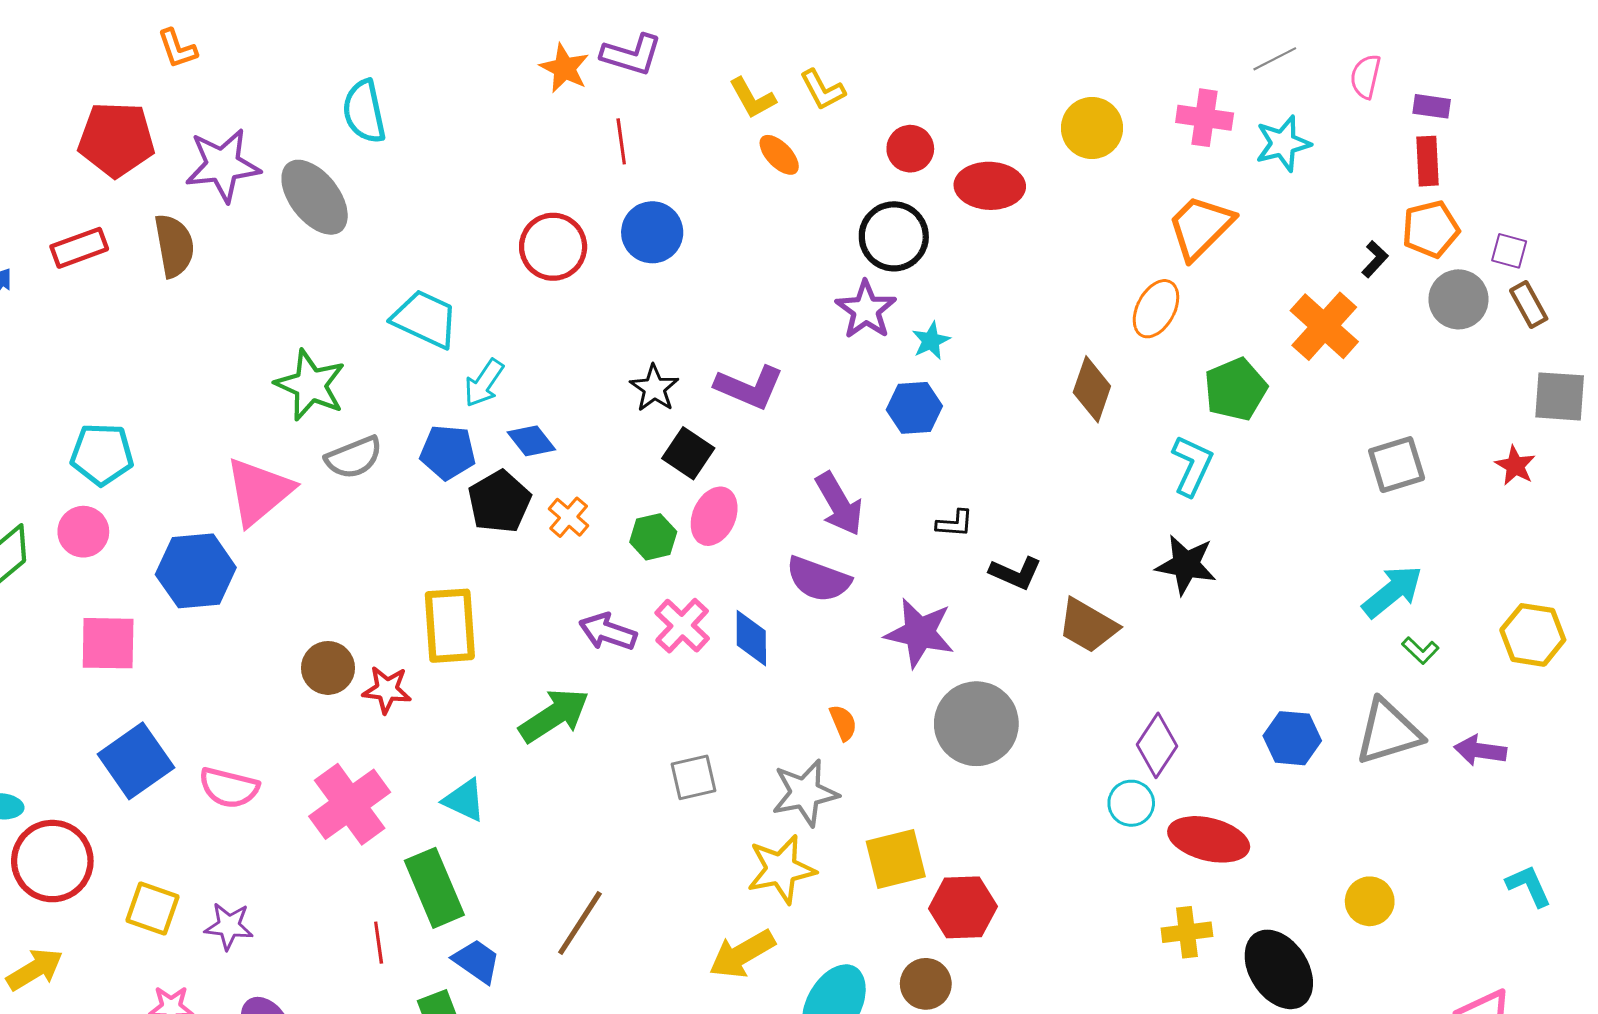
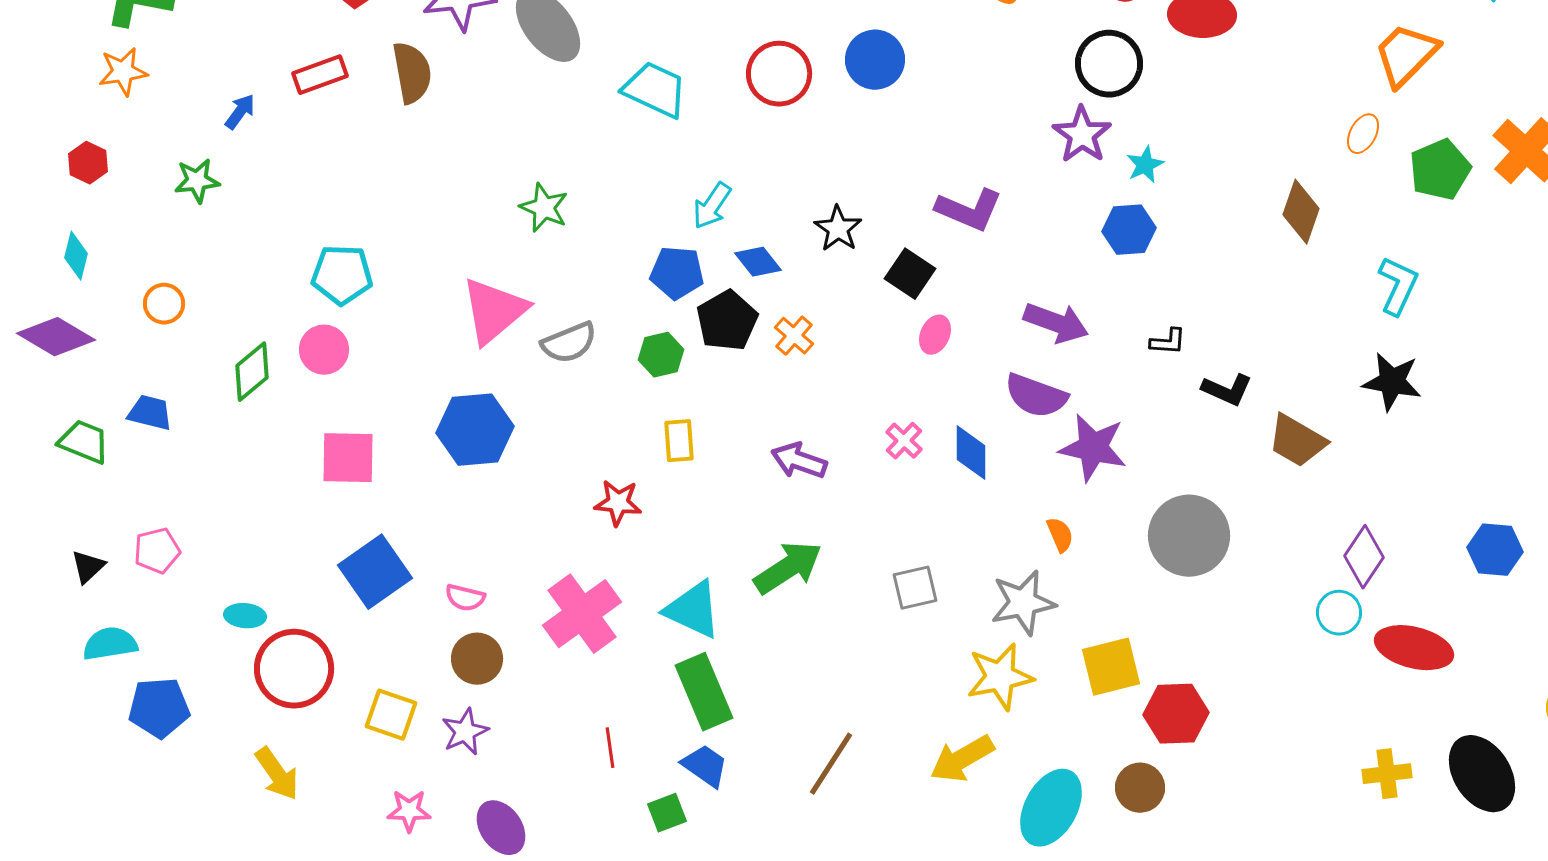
orange ellipse: (1156, 309) -> (1363, 134), size x0.7
cyan trapezoid: (425, 319) -> (655, 90), moved
green star: (310, 385) -> (544, 208), size x0.7
black star: (654, 388) -> (838, 229), moved
green pentagon: (1235, 389) -> (1440, 170), moved
gray semicircle: (354, 457) -> (569, 343), moved
purple arrow: (839, 504) -> (1056, 323), turned -40
pink ellipse: (714, 516) -> (935, 335), size x0.7
green hexagon: (653, 537) -> (661, 355), moved
blue hexagon: (196, 571) -> (475, 430), moved
yellow rectangle: (450, 626) -> (679, 441), size x0.6
pink cross: (682, 626) -> (904, 441), size x0.7
purple arrow: (608, 632) -> (799, 461), moved
purple star: (920, 633) -> (1093, 448), moved
brown circle: (328, 668) -> (477, 659), moved
green arrow: (554, 715) -> (788, 568), moved
pink semicircle: (229, 788) -> (465, 598), size x0.7
cyan triangle: (464, 800) -> (693, 610), size x1.4
green rectangle: (434, 888) -> (704, 692), moved
brown line: (580, 923) -> (831, 764), moved
purple star: (229, 926) -> (465, 732), turned -30
yellow cross: (1187, 932) -> (1387, 774), moved
yellow arrow: (35, 969) -> (277, 774), turned 86

